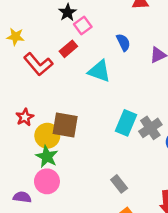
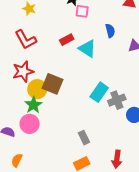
pink square: (83, 26) -> (82, 11), turned 32
red rectangle: (68, 49) -> (67, 40), moved
red L-shape: (38, 64) -> (26, 40), moved
red star: (25, 117) -> (23, 71), size x1.5

